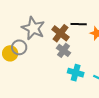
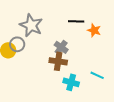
brown cross: (60, 33) -> (58, 61), moved, turned -30
cyan cross: (76, 73) -> (71, 82), moved

